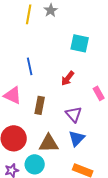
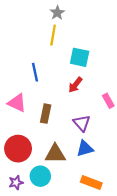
yellow line: (29, 14) -> (53, 35), moved
cyan square: (80, 43) -> (80, 57), moved
blue triangle: (77, 138) -> (85, 149), turned 30

